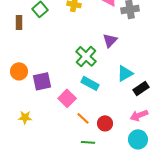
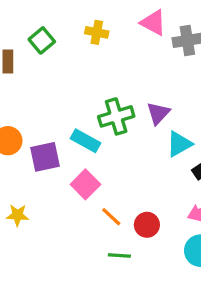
purple triangle: (110, 40) -> (158, 113), moved
green cross: (86, 56) -> (116, 116), turned 30
cyan rectangle: (90, 83) -> (85, 141), moved

